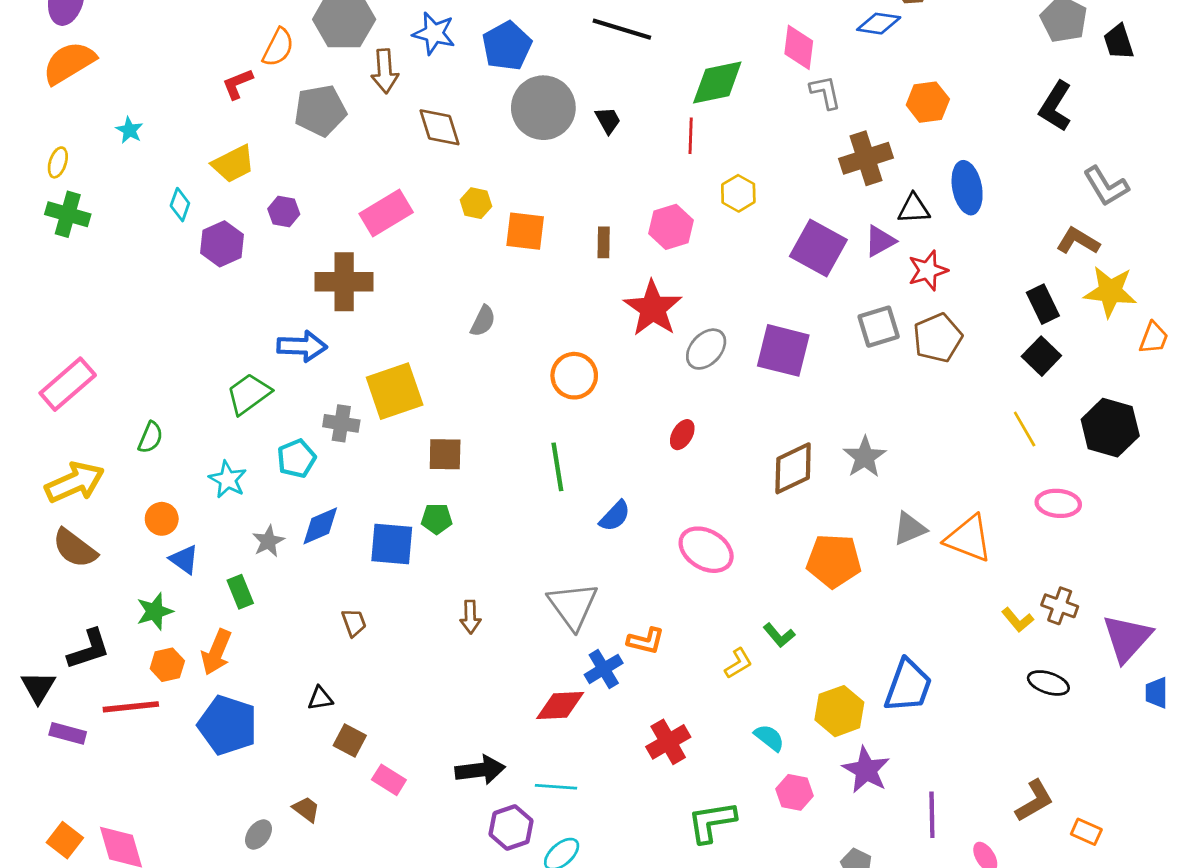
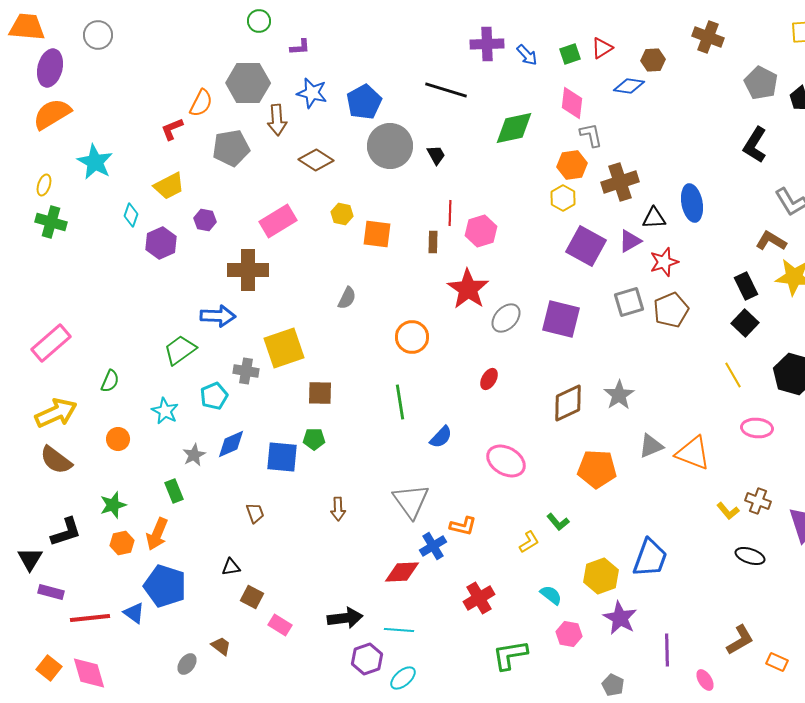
orange hexagon: (928, 102) -> (572, 165), moved
brown diamond: (440, 127) -> (316, 160), turned -40
cyan star: (129, 130) -> (95, 162), size x1.8
red line: (691, 136) -> (450, 213), moved
yellow hexagon: (738, 193) -> (563, 198), moved
blue triangle: (184, 559) -> (134, 613), moved
red line: (131, 707) -> (90, 618), moved

